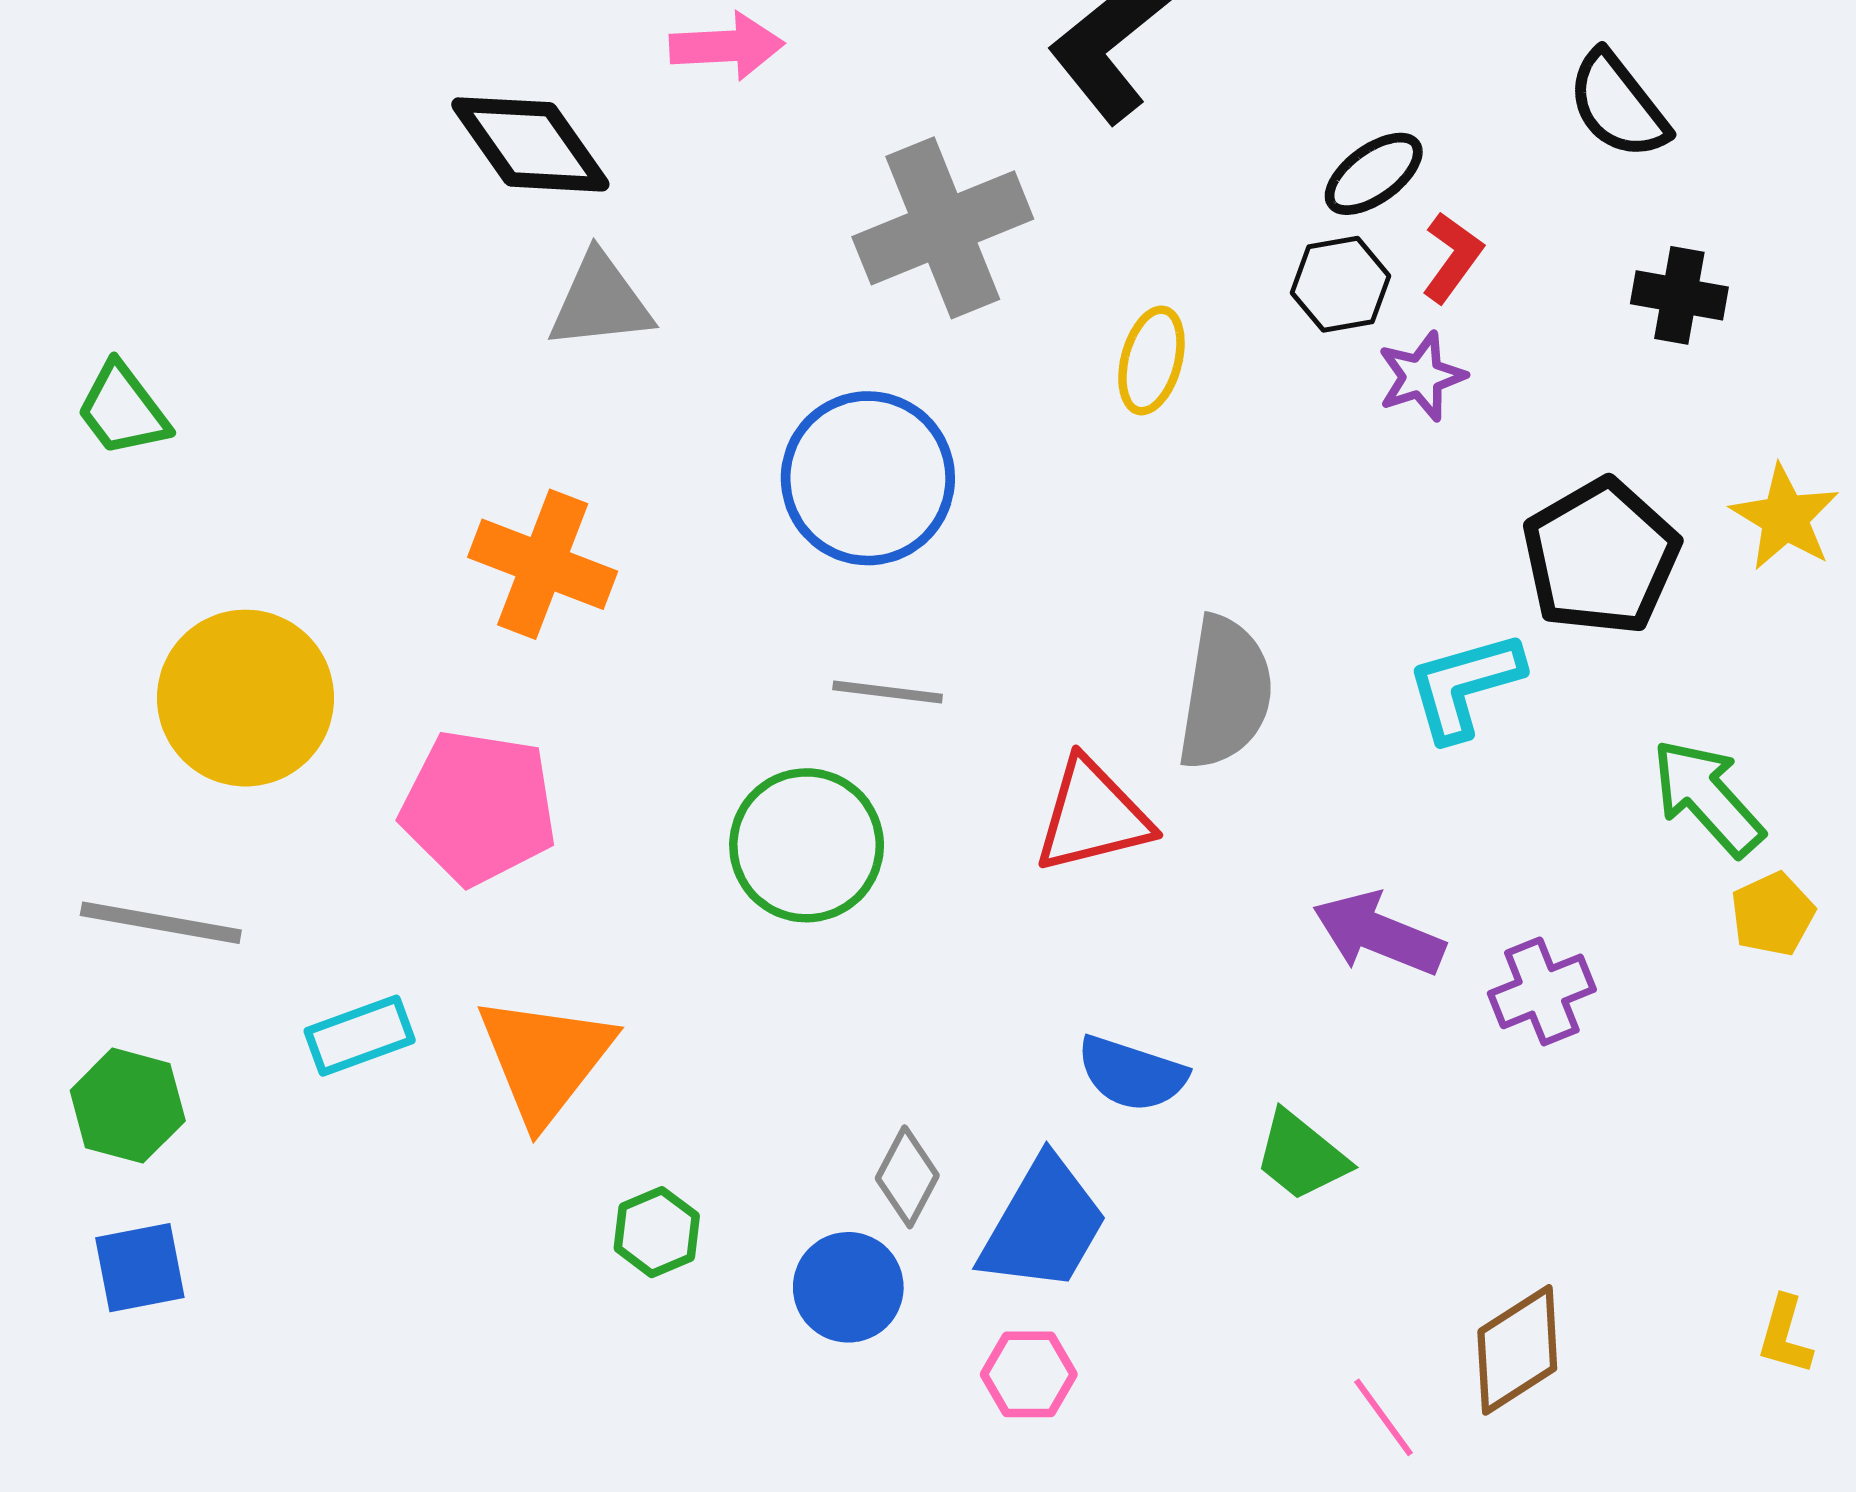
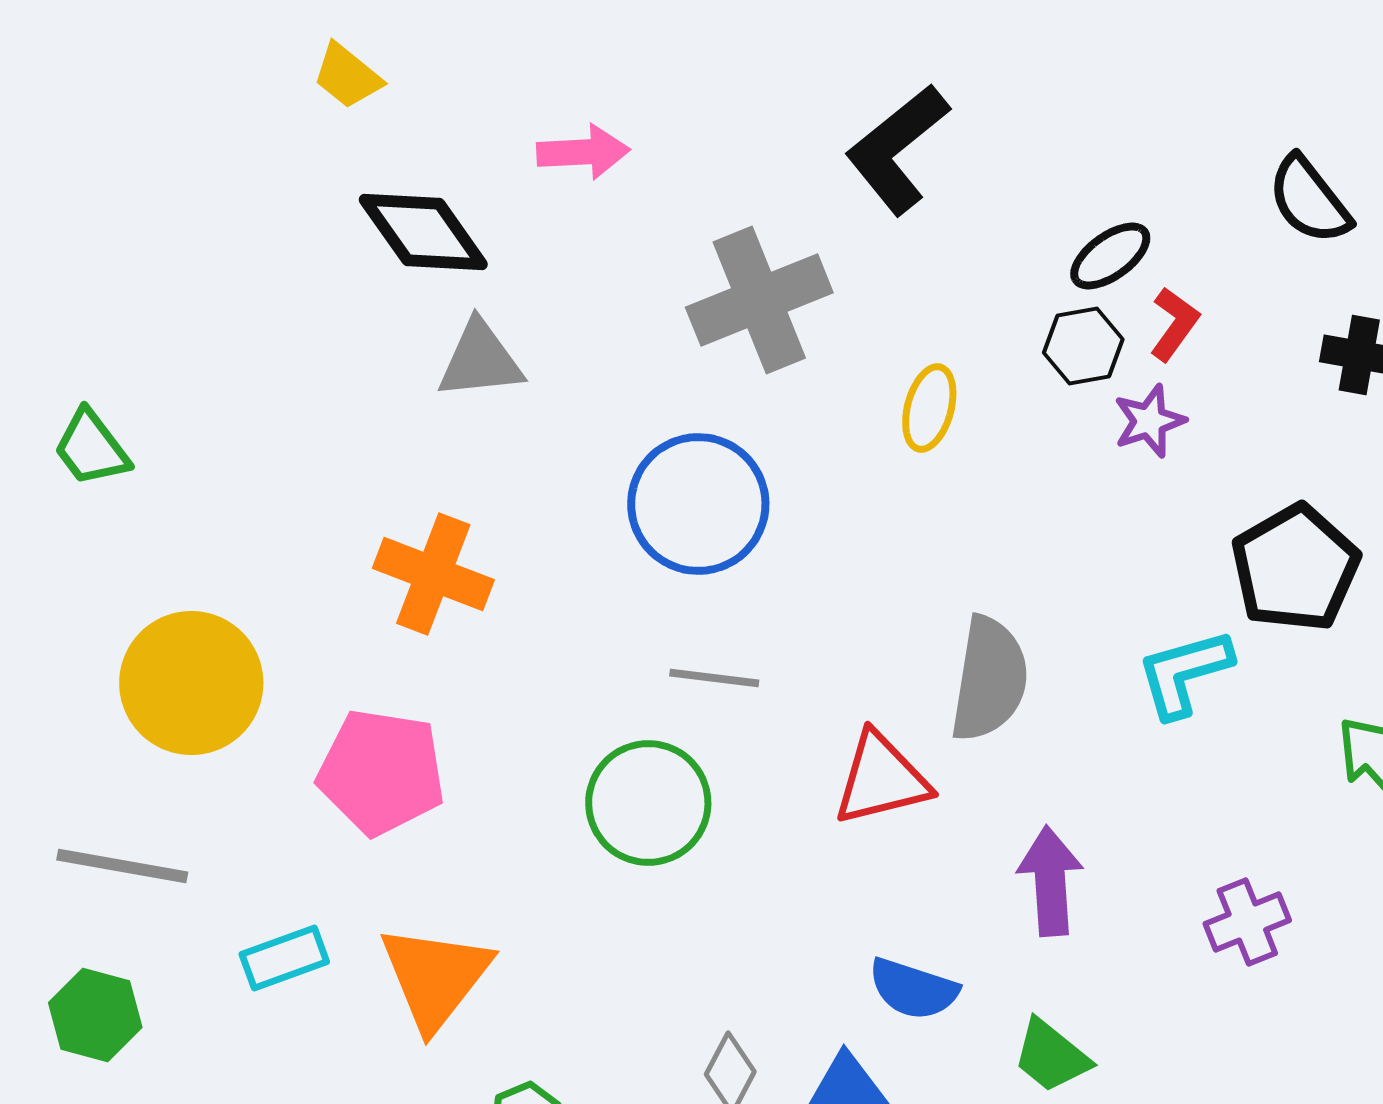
purple arrow: (1379, 934) -> (1050, 881), moved, turned 64

